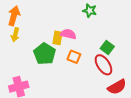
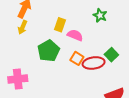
yellow rectangle: (58, 38) -> (60, 25), moved
red ellipse: (103, 65) -> (94, 63), moved, turned -75

